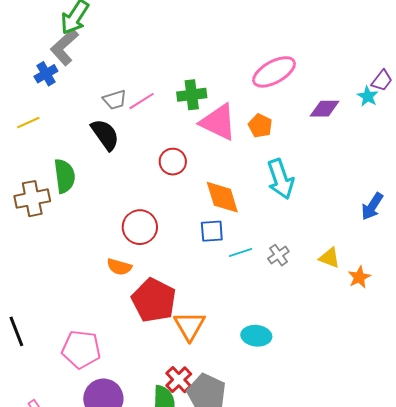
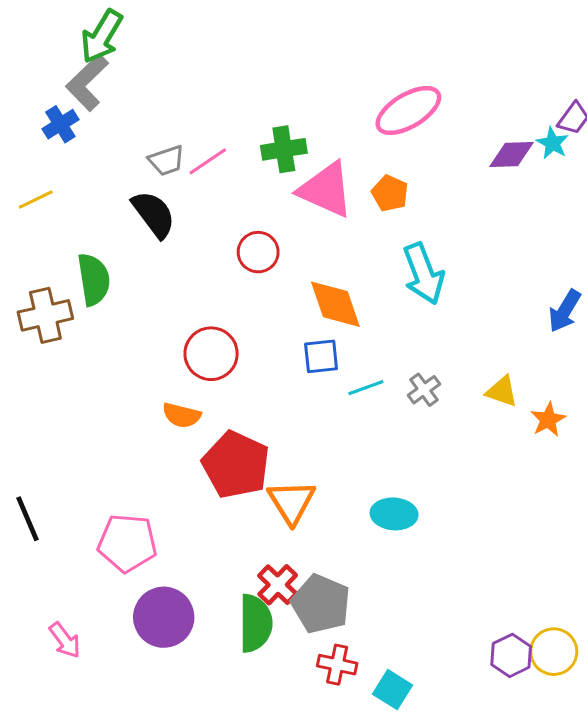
purple diamond: (325, 109) -> (511, 154), moved

